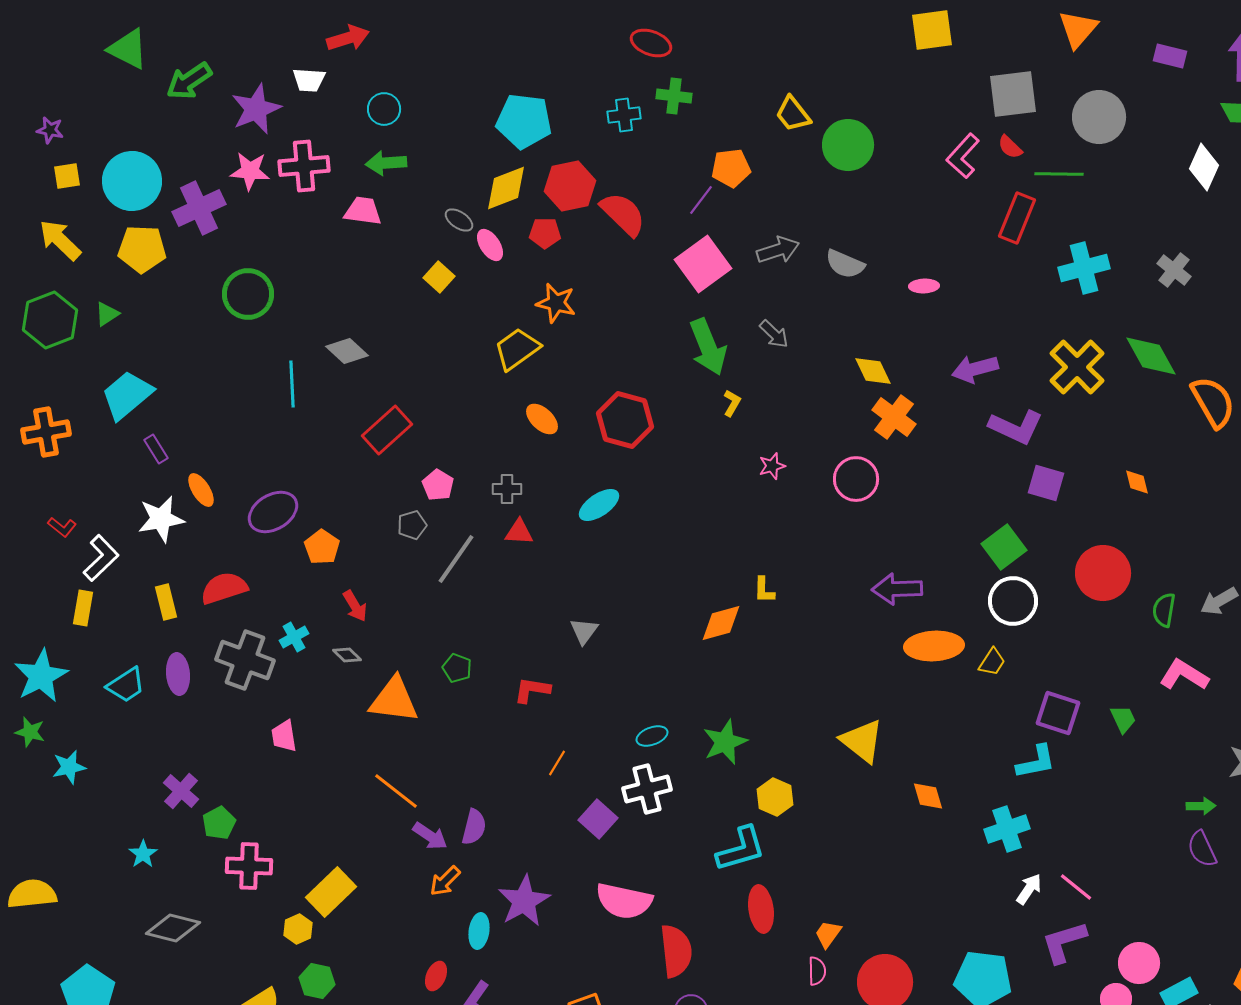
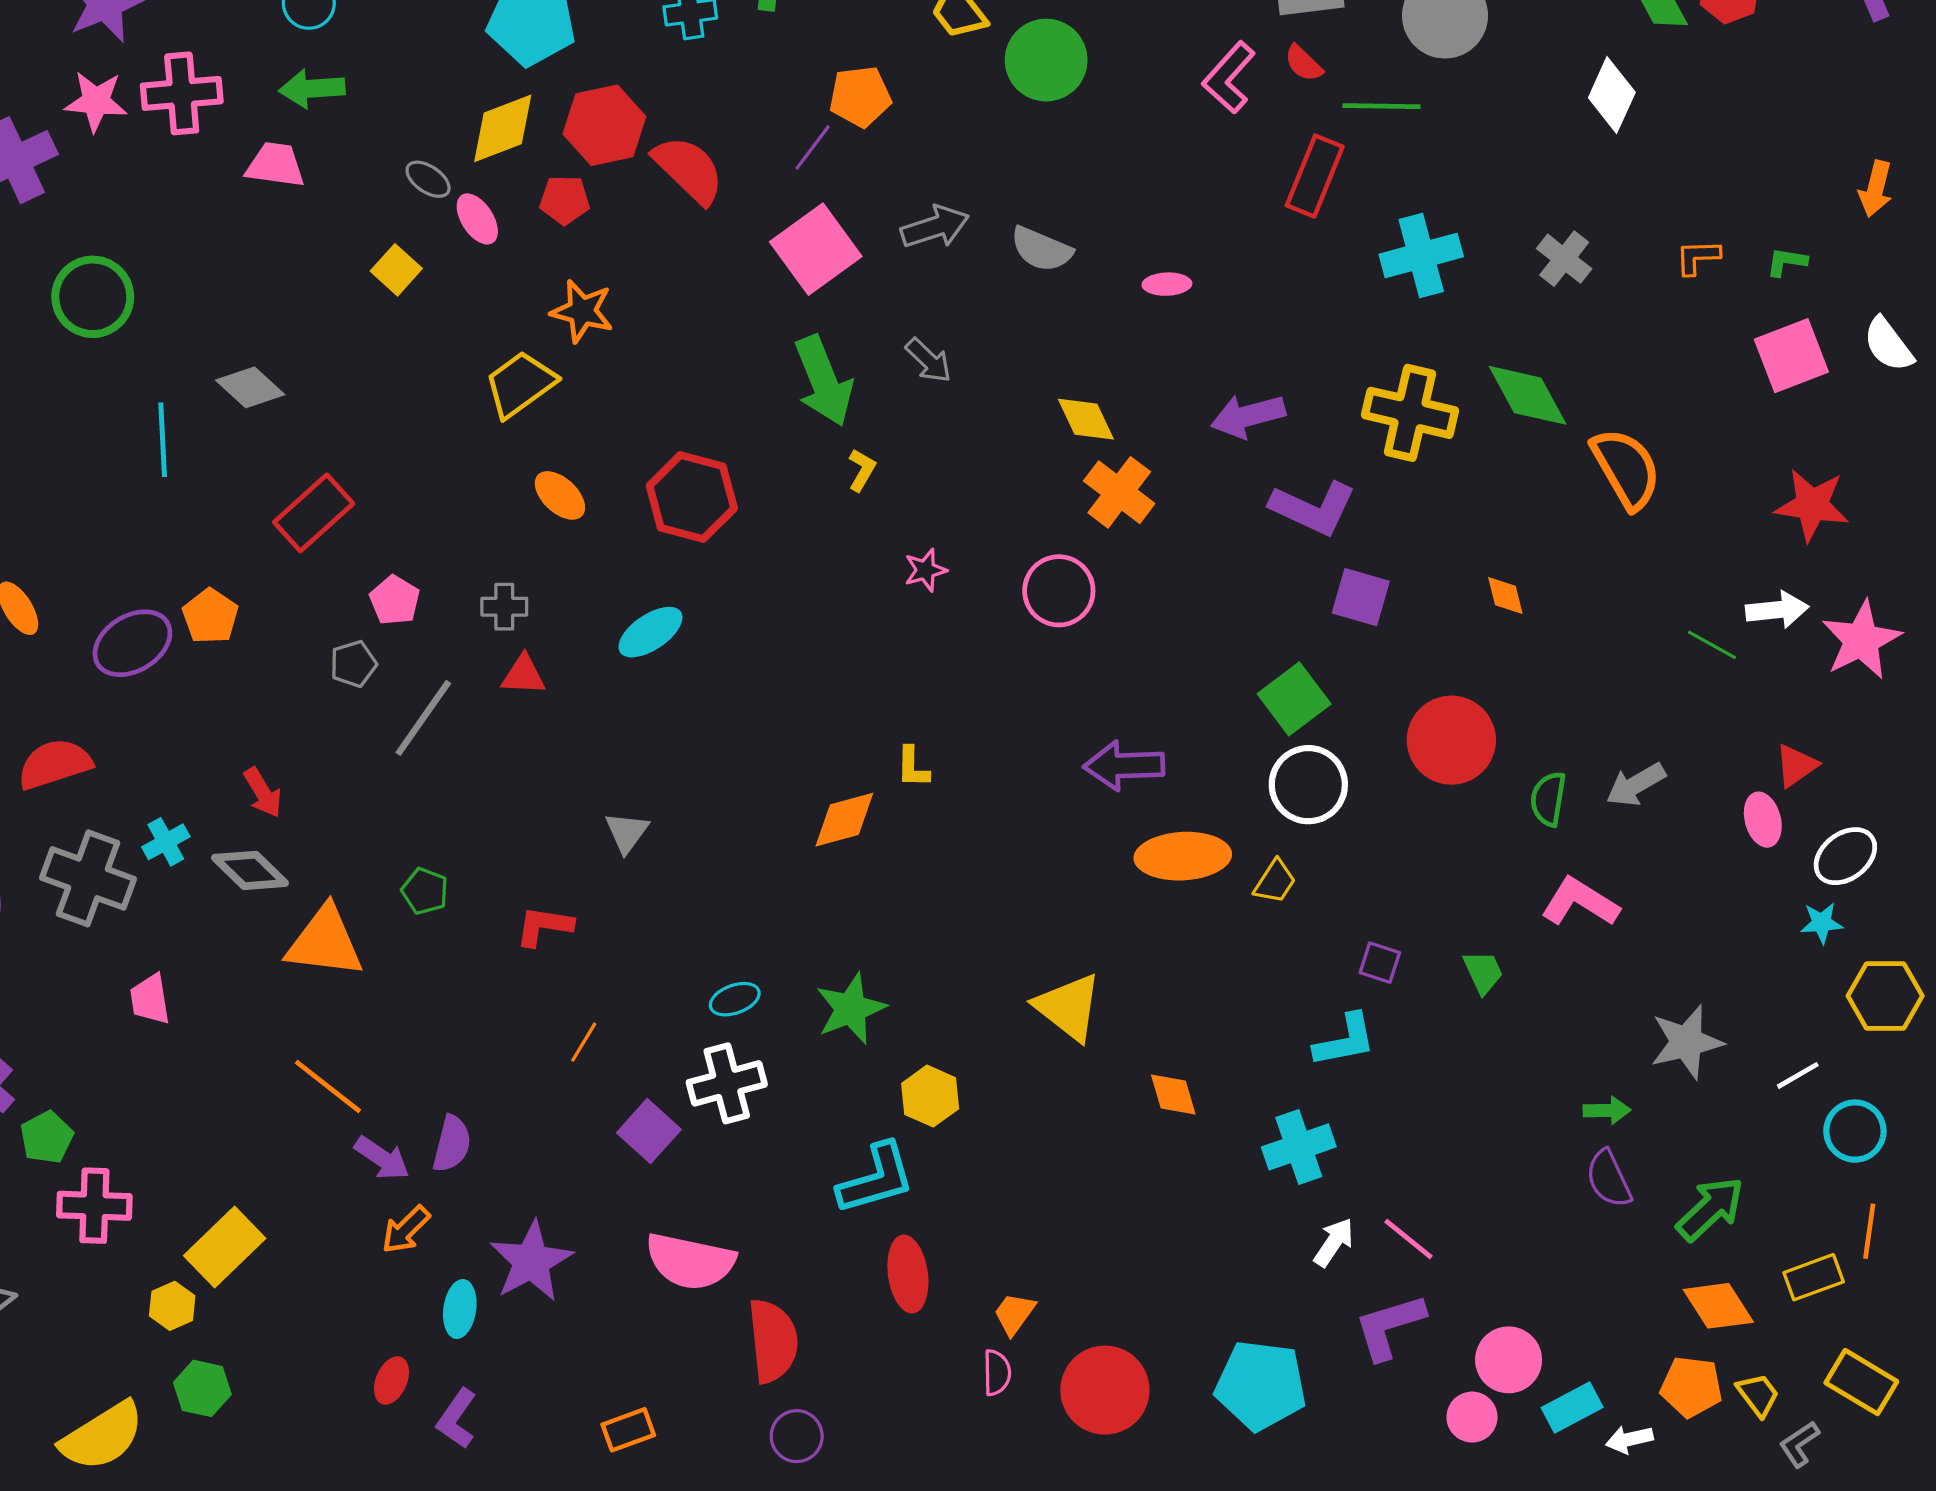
yellow cross: (1077, 367) -> (1410, 413), turned -32
orange pentagon: (322, 547) -> (210, 616), moved
gray diamond: (347, 655) -> (250, 870), size x1.6
purple square: (1058, 713) -> (1380, 963), size x0.6

